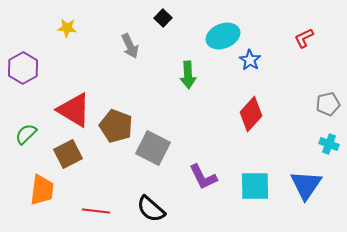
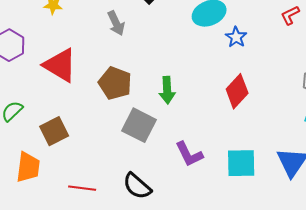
green arrow: (188, 75) -> (167, 90), moved
red triangle: (74, 110) -> (60, 65), moved
brown pentagon: (116, 126) -> (115, 83), moved

